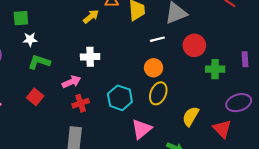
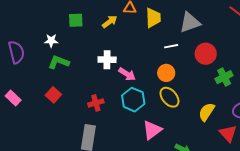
green square: (21, 18) -> (76, 20), moved
green cross: (215, 69) -> (224, 77), turned -30
pink arrow: (71, 82) -> (127, 74), moved, turned 54
yellow ellipse: (158, 93) -> (169, 97), turned -65
yellow semicircle: (191, 116) -> (207, 112), moved

